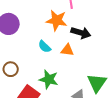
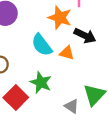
cyan semicircle: (45, 47) -> (42, 45), size x1.5

